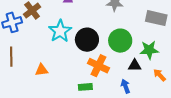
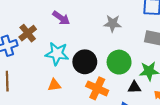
cyan star: (60, 31) -> (57, 54), turned -30
orange triangle: (42, 70) -> (54, 85), moved

